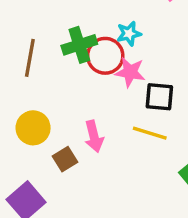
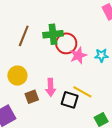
cyan star: (129, 34) -> (101, 55), moved
pink star: (130, 72) -> (78, 55), turned 30
black square: (159, 97) -> (70, 100), moved

